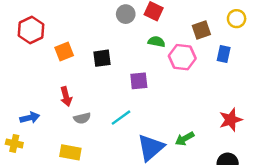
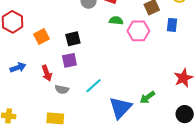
purple square: (139, 81) -> (69, 60), moved
blue arrow: (30, 118) -> (18, 67), moved
gray semicircle: (82, 118) -> (62, 89), turned 32

